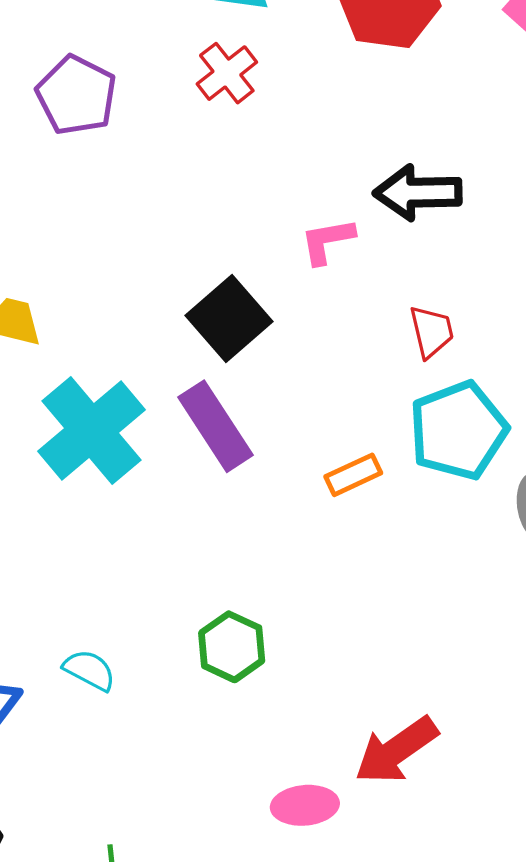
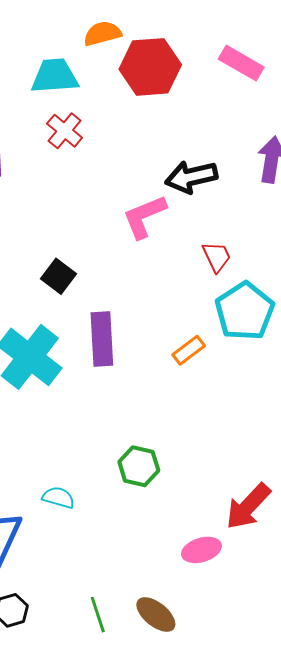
pink L-shape: (327, 241) -> (144, 217), size x1.4
black square: (229, 318) -> (58, 276), moved, size x0.7
purple rectangle: (216, 426) -> (102, 339), turned 42

